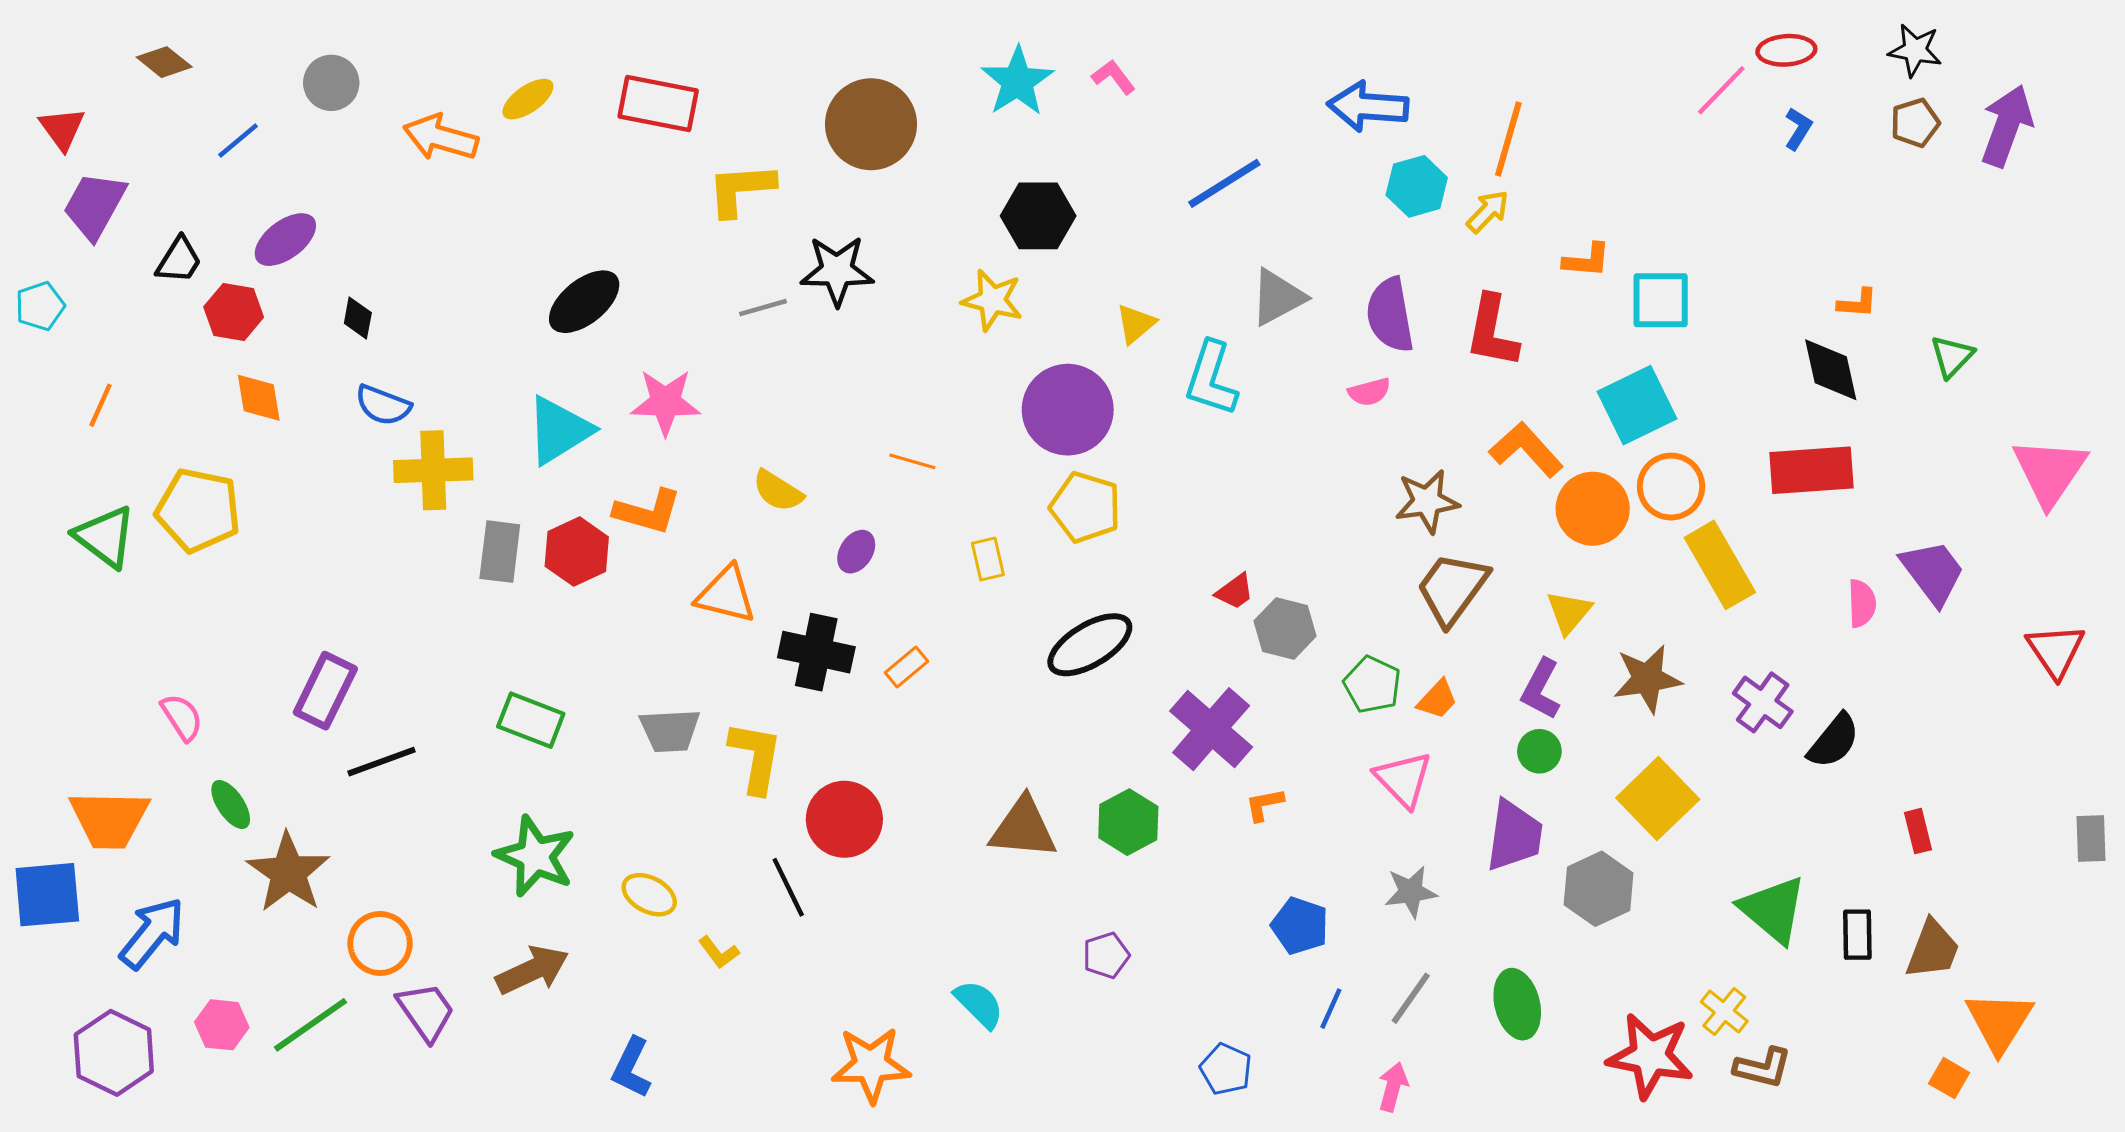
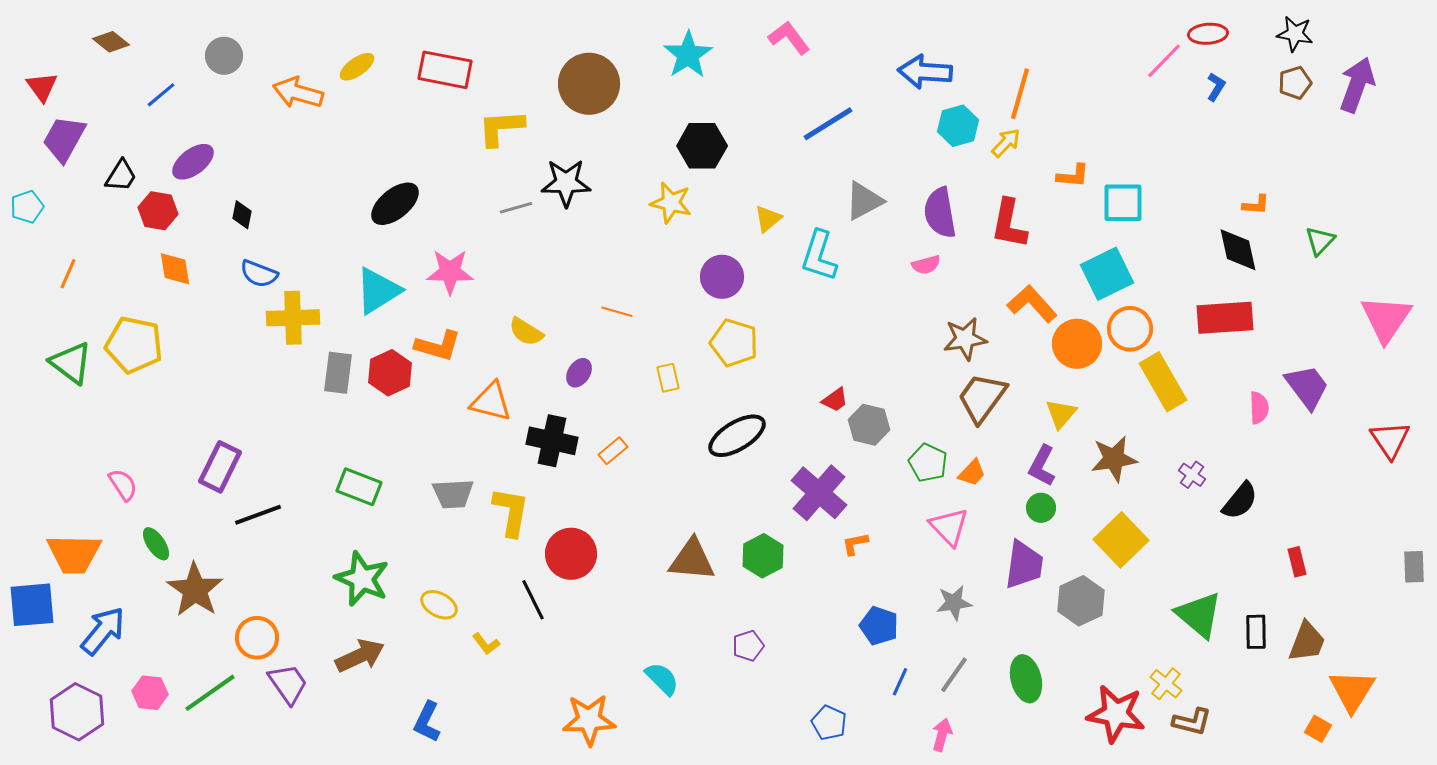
pink L-shape: (1114, 77) -> (789, 38), moved, size x1.4
purple circle: (1068, 410) -> (722, 277), size x0.7
purple cross: (1763, 702) -> (1192, 475), size x0.7

